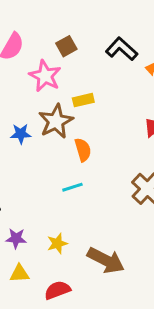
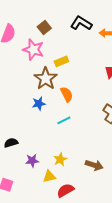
blue star: (21, 134) -> (39, 104), moved
brown arrow: (106, 260) -> (94, 165), size x0.7
yellow triangle: (19, 274) -> (49, 176), moved

